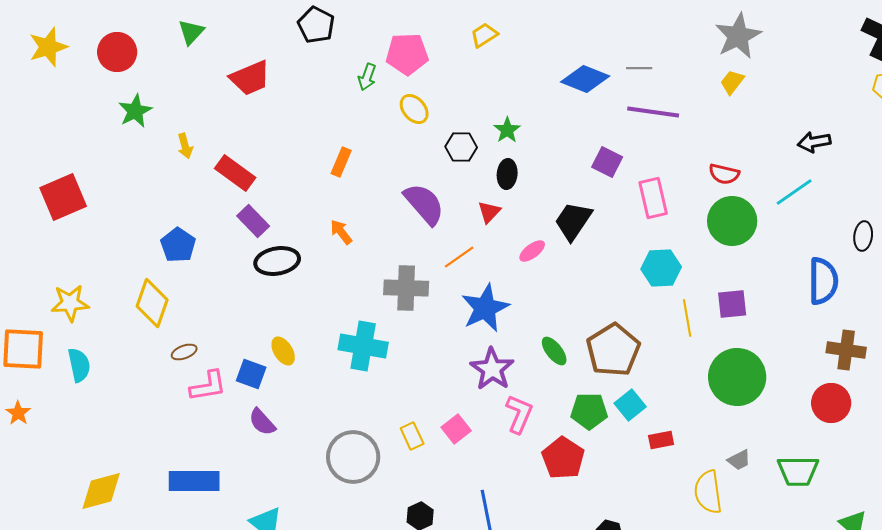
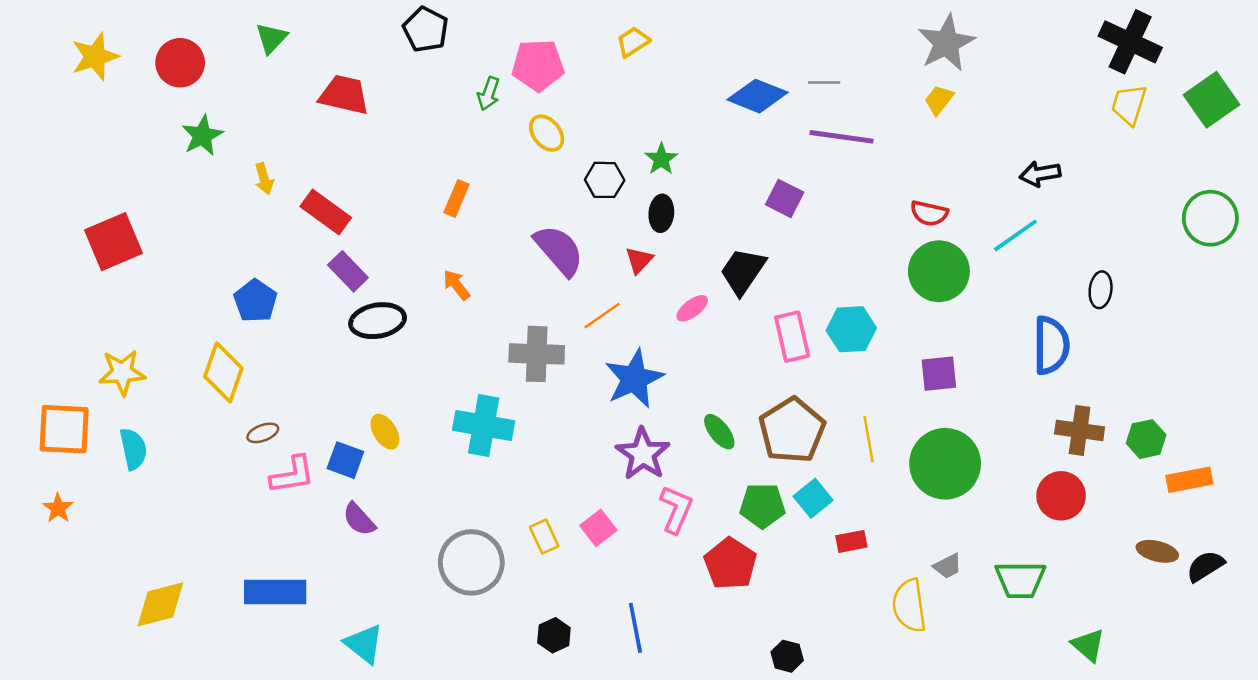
red trapezoid: (250, 78) -> (344, 95), turned -144
pink rectangle: (653, 198) -> (792, 337), moved
yellow line: (687, 318) -> (869, 439), moved

